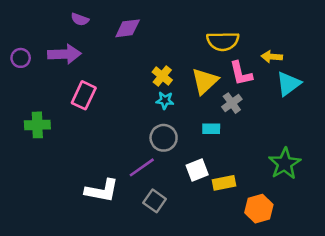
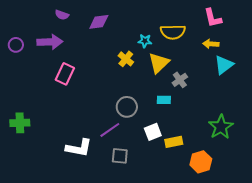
pink L-shape: (241, 73) -> (213, 18), moved
cyan star: (165, 100) -> (145, 41), moved
green cross: (37, 125) -> (20, 123), moved
gray square: (155, 201) -> (120, 156), turned -30

